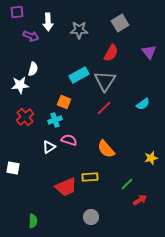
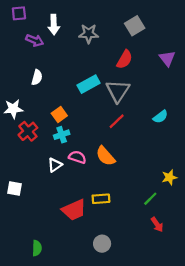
white star: (20, 85) -> (13, 109), moved
orange square: (64, 102) -> (59, 114), moved, turned 32
orange semicircle: (106, 149) -> (105, 156), moved
green line: (127, 184) -> (150, 199), moved
red arrow: (140, 200) -> (157, 225), turned 88

